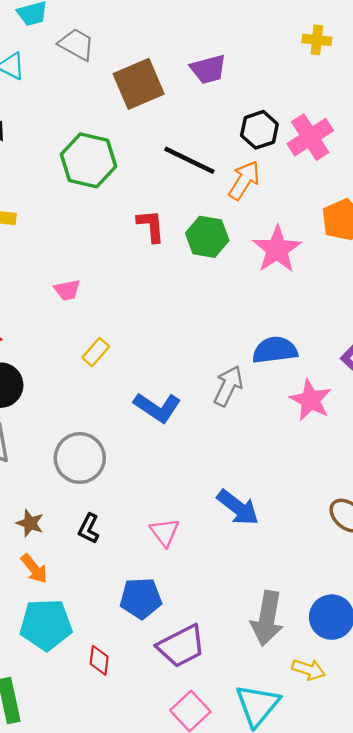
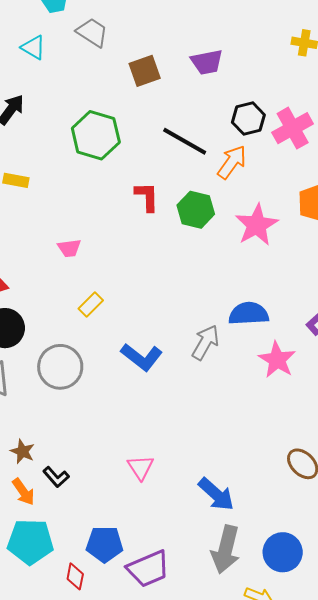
brown square: (139, 84) -> (145, 71), size x0.7
gray circle: (80, 458) -> (60, 367), moved
blue arrow: (238, 507) -> (216, 494), moved
black L-shape: (89, 529) -> (56, 477), moved, turned -72
blue pentagon: (141, 598) -> (105, 544), moved

